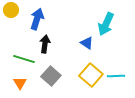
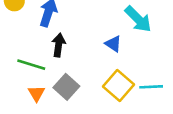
cyan arrow: (106, 24) -> (138, 19), turned -70
orange triangle: (20, 83) -> (36, 93), moved

